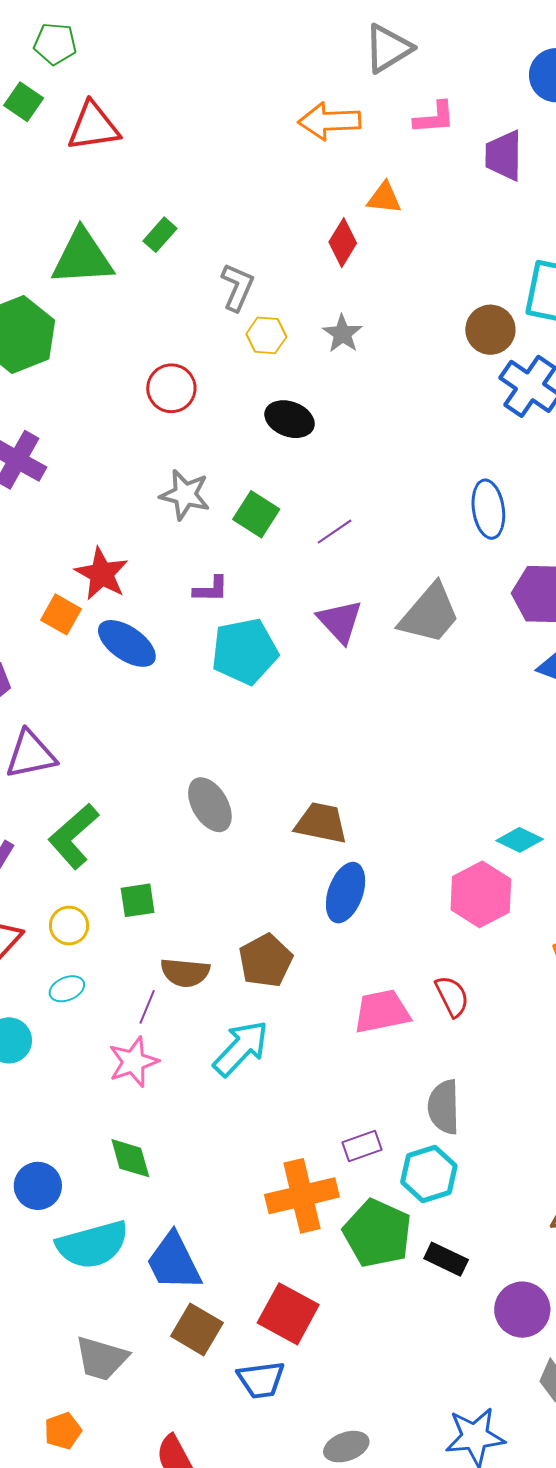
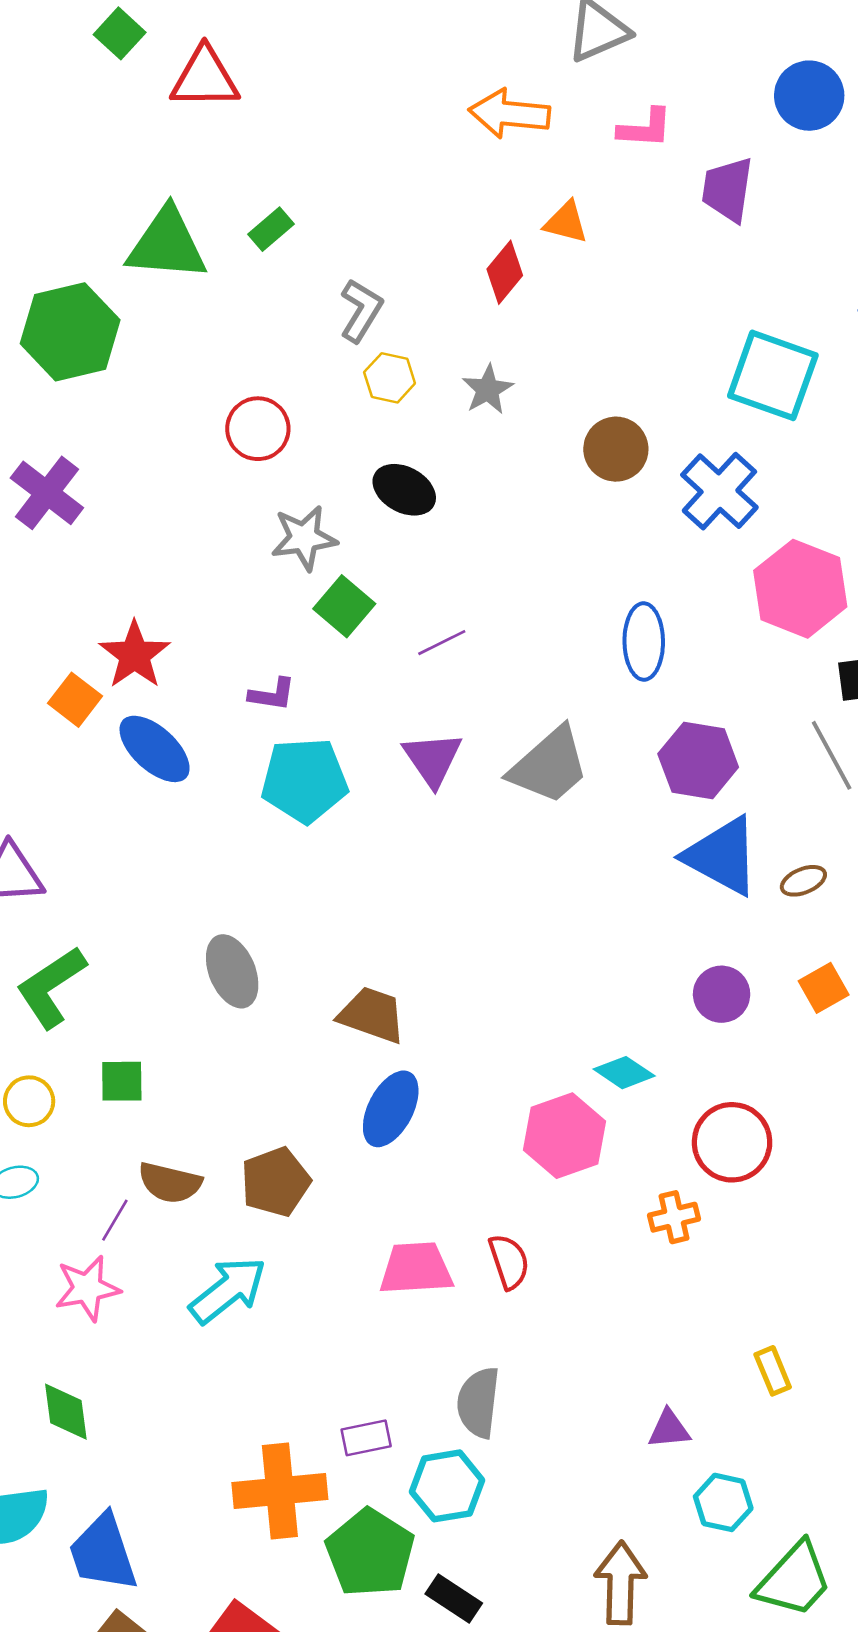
brown circle: (490, 330) -> (616, 449), moved
gray star: (185, 495) -> (304, 538), moved, turned -30

